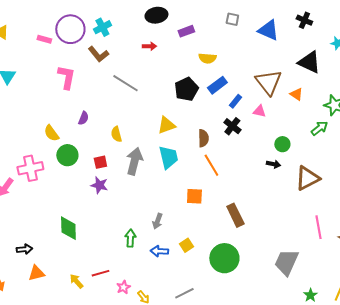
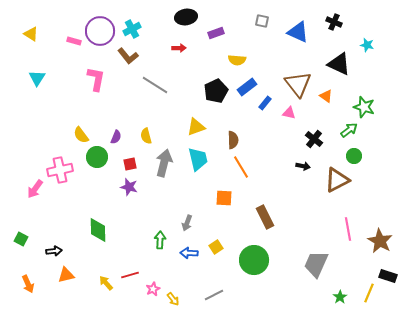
purple semicircle: (83, 118) -> (116, 137), moved
black cross: (232, 126) -> (314, 139), moved
green circle: (282, 144) -> (354, 156), moved

